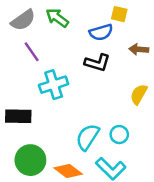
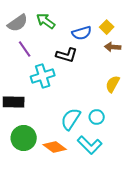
yellow square: (119, 14) -> (107, 27), moved, turned 32
black L-shape: (97, 63) -> (67, 55), moved

